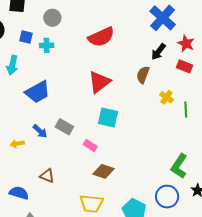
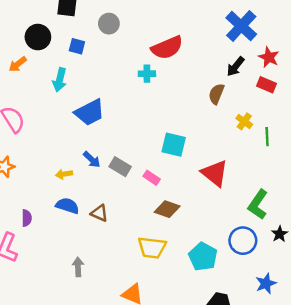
cyan cross: (47, 45) -> (147, 74), moved
red triangle: (99, 82) -> (215, 173), moved, turned -45
gray rectangle: (64, 127) -> (120, 167), moved
blue semicircle: (19, 193) -> (67, 206), moved

